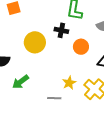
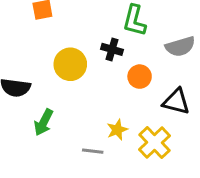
green arrow: (20, 82) -> (44, 122), turned -30

